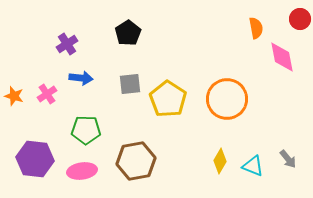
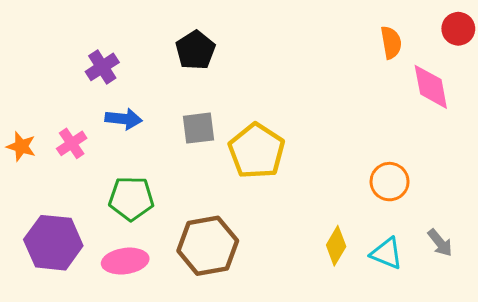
orange circle: (227, 99) -> (390, 182), moved, size x0.6

